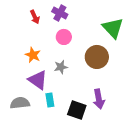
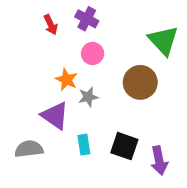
orange star: (33, 55) -> (67, 80), moved
purple arrow: (99, 99) -> (159, 160), moved
cyan rectangle: (50, 100) -> (84, 145), moved
black square: (77, 110) -> (124, 146), moved

